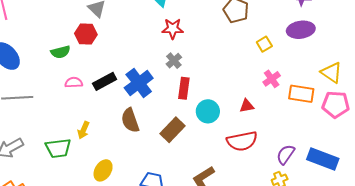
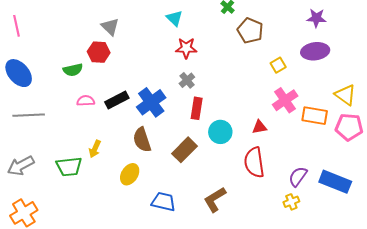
pink cross: (272, 79) -> (285, 100), size x1.4
red semicircle: (242, 141) -> (254, 162), turned 92
yellow ellipse: (103, 170) -> (130, 174), moved

